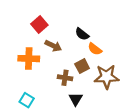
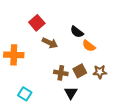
orange cross: (29, 59) -> (14, 55), moved
brown square: (82, 66) -> (80, 71), moved
brown star: (107, 77) -> (100, 72), size x0.6

